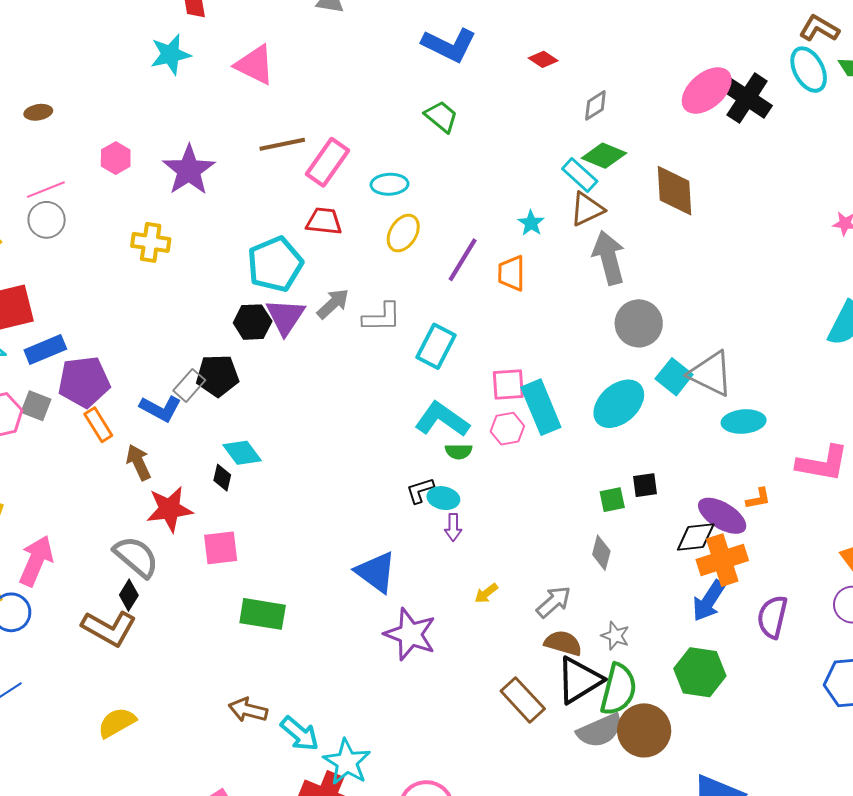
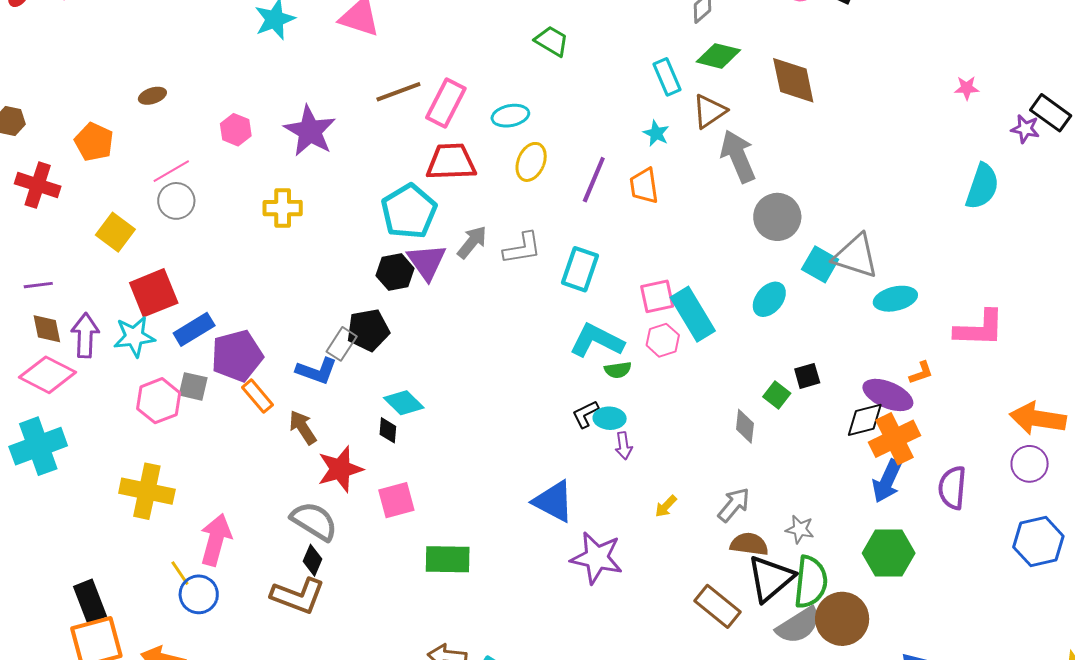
cyan rectangle: (580, 175) -> (667, 77), moved, turned 33
red trapezoid: (324, 221) -> (451, 162), size x1.4
cyan ellipse: (619, 404) -> (769, 299), size x0.7
green square: (612, 500) -> (777, 395), turned -32
gray diamond: (601, 553) -> (745, 426), moved

